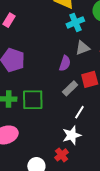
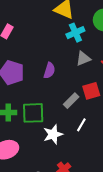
purple semicircle: (65, 63) -> (49, 70), moved
white star: (72, 135) -> (53, 134), moved

